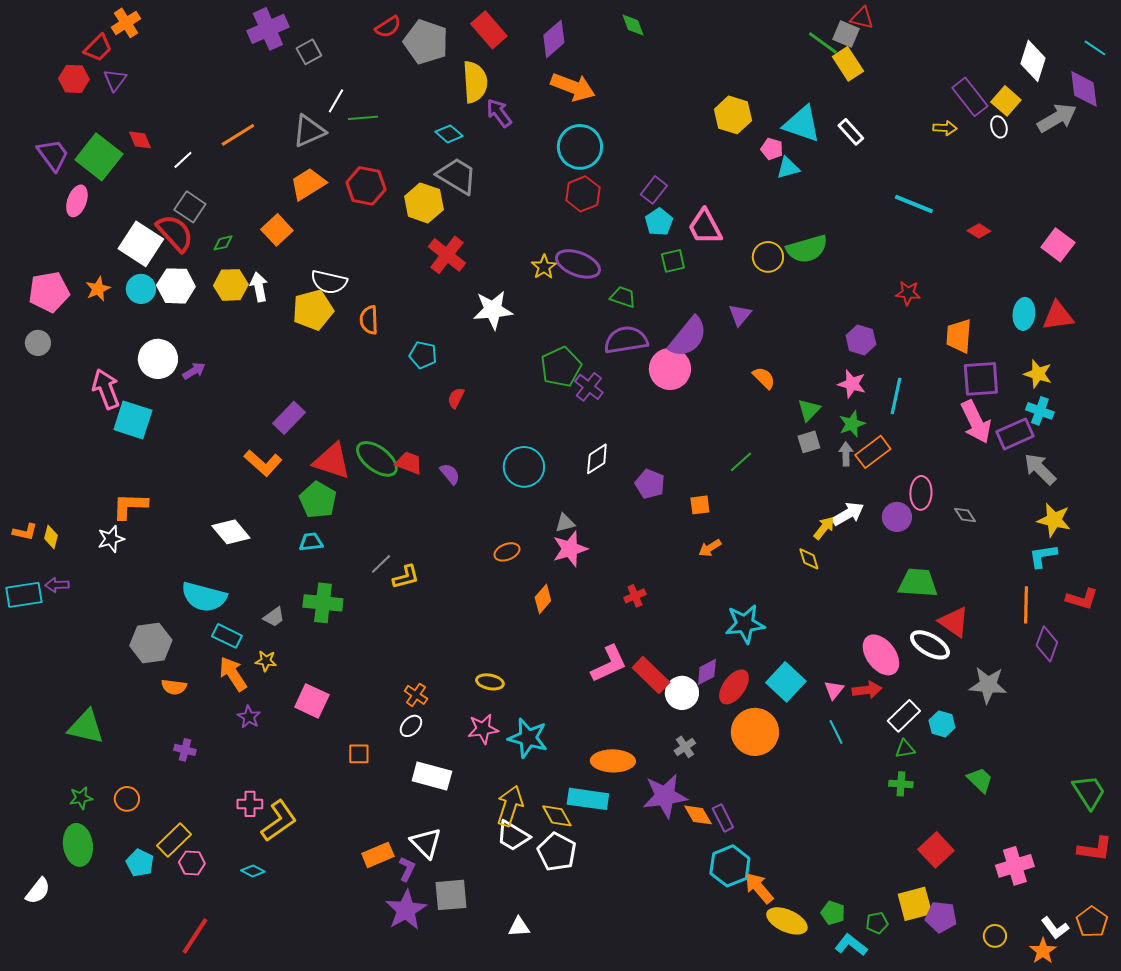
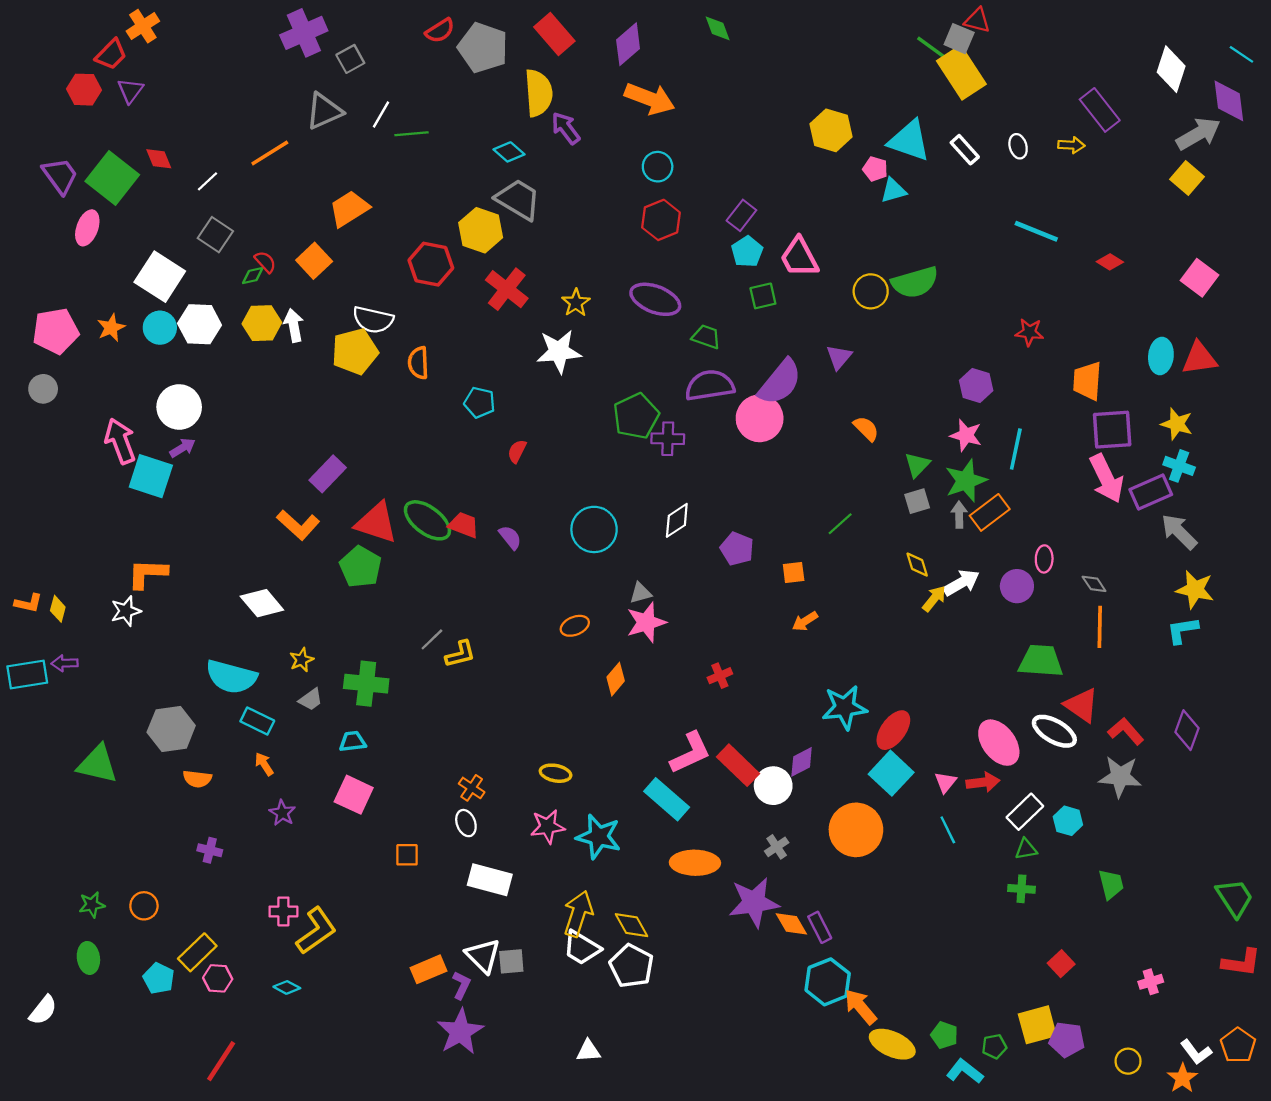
yellow rectangle: (848, 64) -> (961, 73), size x1.4
yellow square: (1006, 101) -> (1187, 178), moved
white ellipse: (999, 127) -> (1018, 146), moved
gray triangle: (309, 131) -> (324, 111), moved
cyan circle: (580, 147) -> (658, 167), size x0.6
red hexagon: (366, 186) -> (431, 264), moved
red semicircle: (175, 233) -> (265, 262), moved, size x0.5
yellow star: (544, 267) -> (576, 303), moved
purple arrow: (194, 371) -> (183, 448), moved
purple cross: (589, 387) -> (668, 439), turned -36
green star: (852, 424) -> (966, 481), size x1.4
pink ellipse: (921, 493) -> (1044, 559), size x0.7
cyan trapezoid: (311, 542) -> (353, 741), moved
yellow diamond: (809, 559) -> (917, 565), moved
red L-shape: (1082, 599) -> (1126, 731), moved, turned -148
orange line: (1026, 605) -> (1100, 627), moved
yellow star: (266, 661) -> (302, 660), moved, turned -30
orange arrow: (233, 674) -> (264, 764), size x0.6
red ellipse: (734, 687) -> (893, 730), moved
white ellipse: (411, 726) -> (466, 823), turned -65
green triangle: (86, 727) -> (98, 764), moved
green trapezoid: (980, 780) -> (1111, 884), turned 32
cyan rectangle: (588, 799) -> (667, 799), moved, turned 33
green ellipse: (78, 845) -> (88, 958), size x0.7
red square: (936, 850) -> (1061, 964), size x0.7
pink cross: (1015, 866) -> (1151, 982), size x0.6
gray square: (451, 895) -> (511, 961), moved, size x0.7

